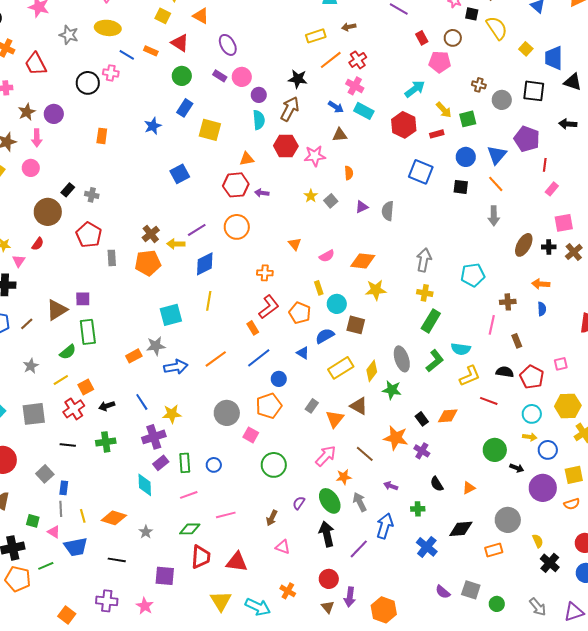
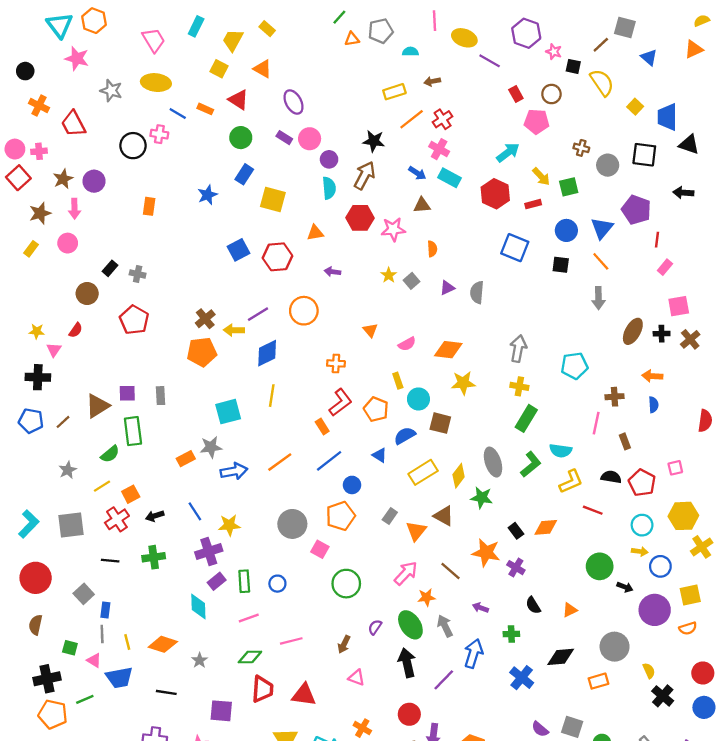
red hexagon: (236, 185) -> (277, 257), moved
brown circle: (48, 212) -> (87, 294), size x0.7
gray rectangle: (112, 258) -> (161, 396), moved

